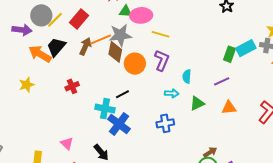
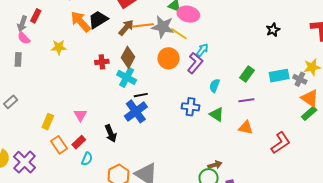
yellow line: (161, 34) -> (179, 34), moved
brown diamond: (115, 52) -> (128, 57), moved
green rectangle: (229, 54) -> (247, 74), moved
cyan arrow: (172, 93) -> (202, 50), moved, turned -72
black line: (122, 94) -> (141, 95), moved
green triangle: (197, 103) -> (217, 114), turned 42
cyan cross: (105, 109) -> (127, 77), moved
blue cross: (165, 123) -> (190, 107), moved

